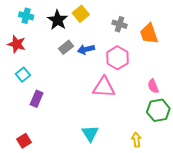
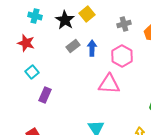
gray cross: (120, 24) -> (124, 24), turned -32
blue arrow: (86, 49) -> (92, 48), turned 105

